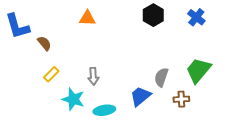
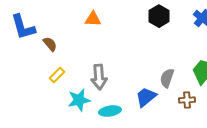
gray arrow: (93, 76) -> (99, 77), size x1.4
cyan star: (73, 99) -> (79, 100), turned -30

